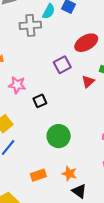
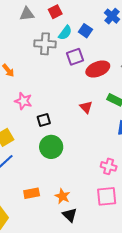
purple square: (62, 65) -> (75, 57), moved
red triangle: (88, 82) -> (86, 107), moved, turned -40
green circle: (59, 136) -> (51, 147), moved

